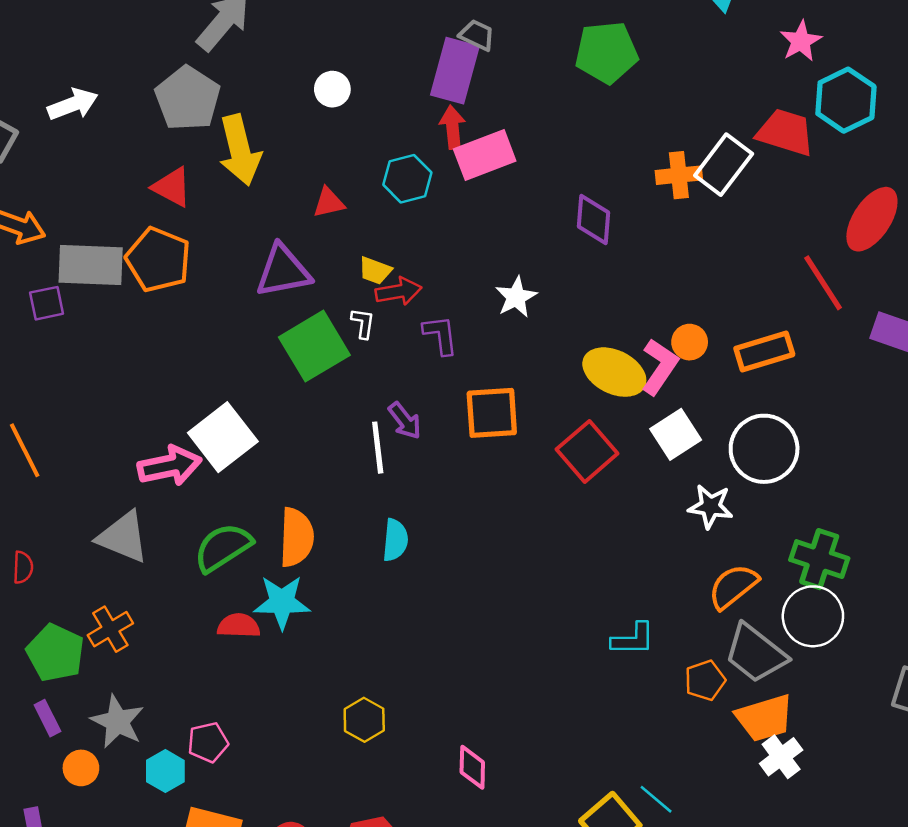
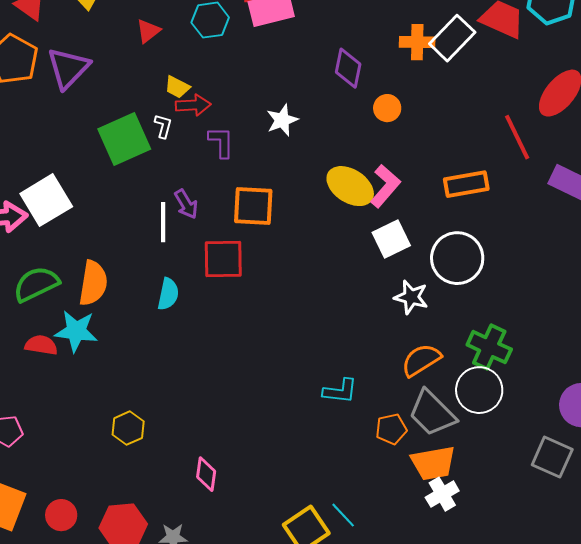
red triangle: (329, 202) -> (148, 31), turned -32
purple triangle: (283, 271) -> (68, 68), moved, turned -42
orange circle: (690, 342) -> (387, 108), moved
red square: (587, 451) -> (223, 259), moved, turned 33

